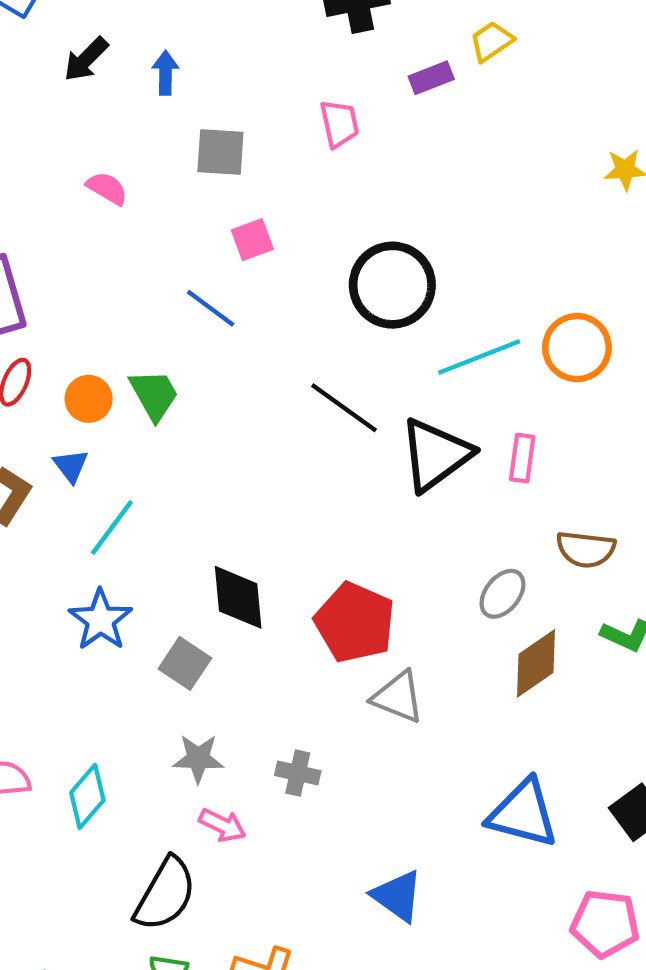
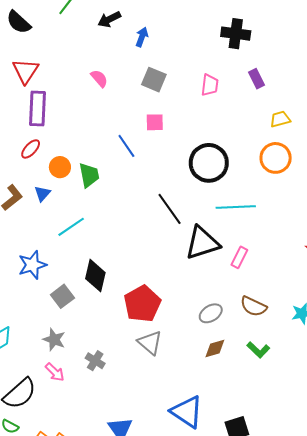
yellow trapezoid: (492, 41) -> (280, 119), moved
purple rectangle: (431, 78) -> (256, 79), turned 66
orange circle: (577, 348) -> (276, 158), moved
cyan line: (112, 528) -> (71, 227), moved
brown diamond: (536, 663) -> (215, 349), size x0.7

